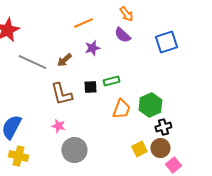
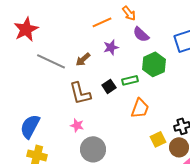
orange arrow: (126, 14) -> (129, 13), moved
black square: (90, 87) -> (109, 86), turned -32
green hexagon: (150, 105) -> (154, 64), moved
yellow square: (139, 149) -> (158, 139), moved

